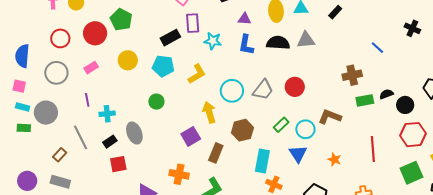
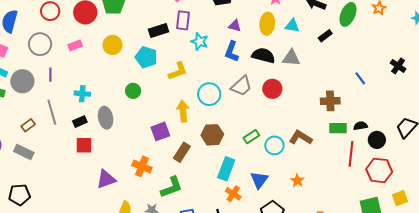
red circle: (295, 87) -> (272, 89), moved
gray trapezoid: (263, 90) -> (241, 86), moved
purple line: (87, 100) -> (50, 75), moved
red line: (373, 149) -> (351, 154), moved
blue triangle: (298, 154) -> (259, 180), moved

